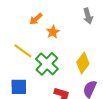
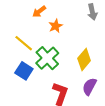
blue square: (19, 87) -> (24, 71), moved, turned 30

